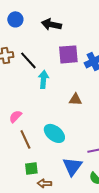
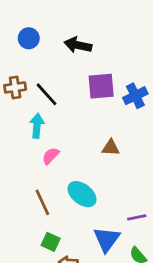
cyan arrow: (43, 79) -> (37, 126), moved
pink semicircle: (15, 116) -> (51, 156), moved
green square: (31, 168) -> (51, 242), turned 32

